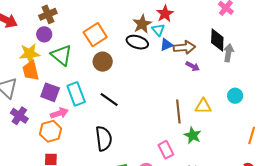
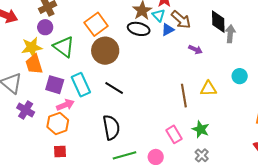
brown arrow: (184, 47) -> (181, 20), moved, turned 50
brown circle: (103, 62) -> (105, 51), size x1.4
green star: (193, 135) -> (201, 129), moved

